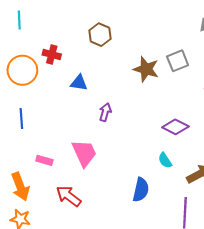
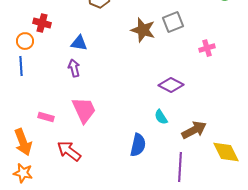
red cross: (52, 55) -> (42, 23), moved
orange circle: (22, 70) -> (25, 41), moved, size x0.6
purple arrow: (105, 112) -> (74, 68), moved, turned -30
blue line: (21, 118) -> (21, 66), moved

